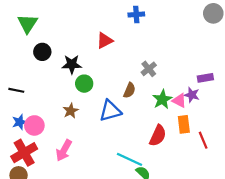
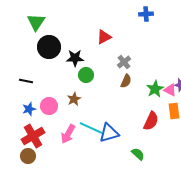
blue cross: (136, 14) -> (146, 14), moved
black circle: (42, 52) -> (49, 47), size x1.5
gray cross: (149, 69) -> (124, 62), moved
blue triangle: (110, 111) -> (109, 133), moved
pink circle: (34, 125) -> (49, 106), moved
cyan line: (129, 159) -> (91, 128), moved

